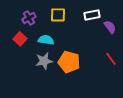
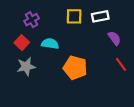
yellow square: (58, 15) -> (74, 16), moved
purple semicircle: (110, 27) -> (114, 38), moved
gray star: (44, 61) -> (26, 67), moved

